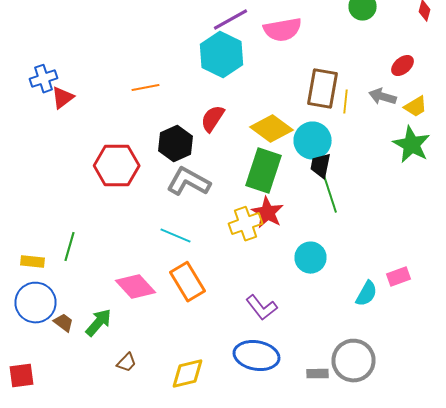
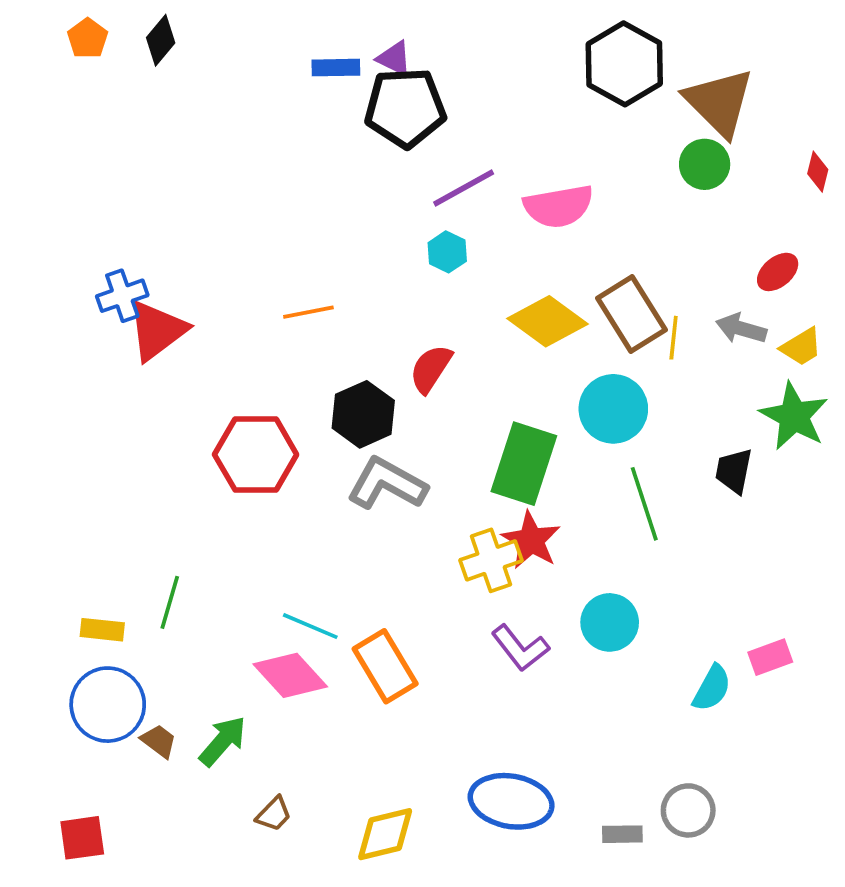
cyan hexagon: (222, 55) -> (447, 252), size x0.5
brown rectangle: (322, 89) -> (632, 314), turned -42
red triangle: (62, 98) -> (157, 330), size x1.5
yellow diamond: (272, 129) -> (548, 321), moved
black trapezoid: (320, 166) -> (734, 471), moved
cyan line: (176, 236) -> (310, 626), moved
purple L-shape: (262, 308) -> (520, 648), moved
gray circle: (354, 361) -> (688, 810), size x0.7

